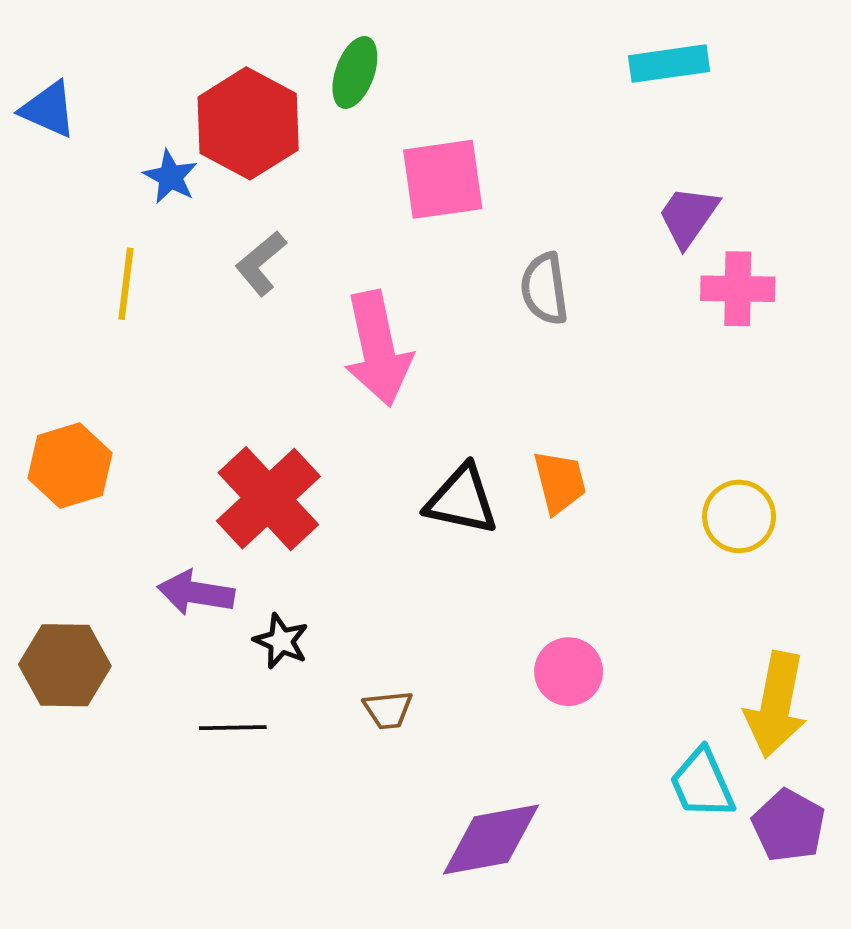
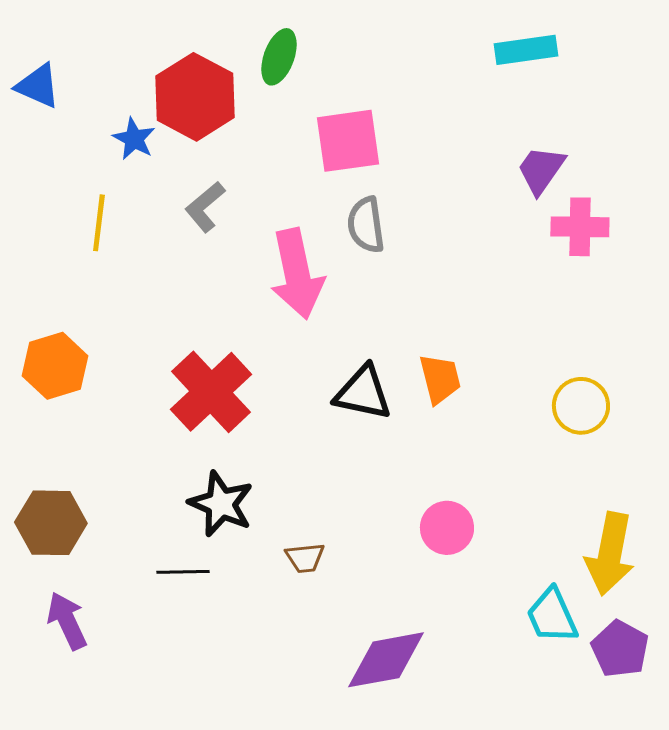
gray semicircle: (544, 289) -> (366, 225), moved
purple arrow: (196, 593) -> (67, 621), moved, turned 56
black star: (281, 641) -> (221, 504), size x1.5

